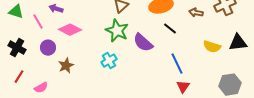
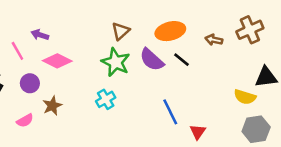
purple semicircle: (143, 43) -> (152, 60), moved
yellow semicircle: (212, 47) -> (245, 97), moved
blue line: (177, 64) -> (170, 112), moved
pink semicircle: (41, 88) -> (25, 121), moved

